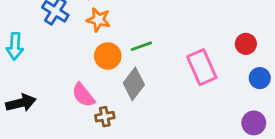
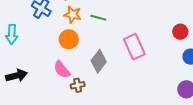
green line: (141, 46) -> (98, 18), moved, turned 35
orange circle: (108, 56) -> (69, 39), moved
pink rectangle: (202, 67) -> (134, 47), moved

